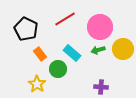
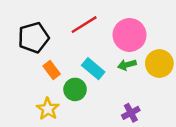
black pentagon: (26, 29) -> (34, 38), turned 30
purple cross: (101, 87) -> (131, 113), turned -32

